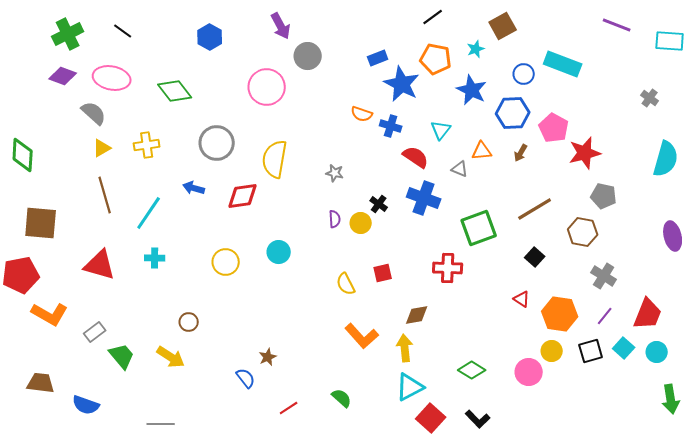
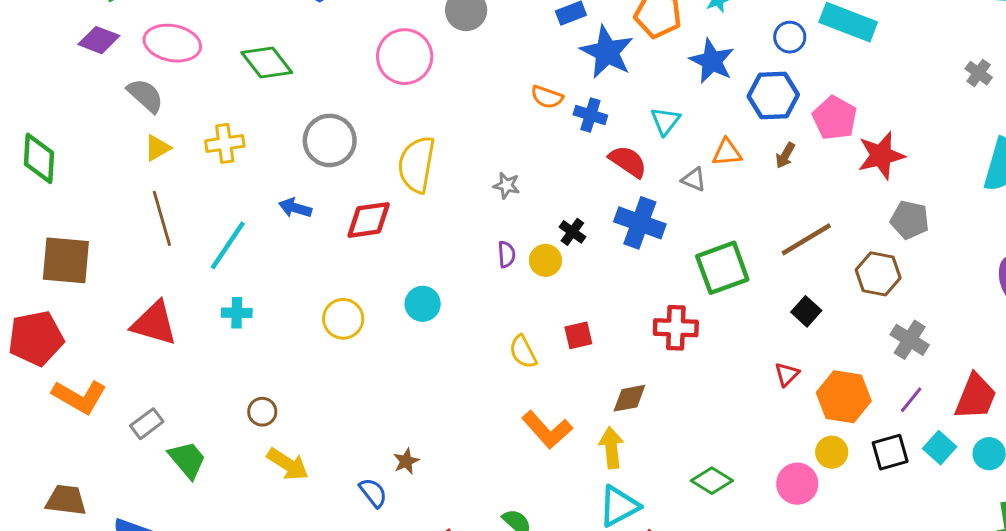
red triangle: (522, 299) -> (787, 374), turned 42
brown circle: (189, 322) -> (262, 412), moved
yellow arrow: (171, 357) -> (288, 464), moved

